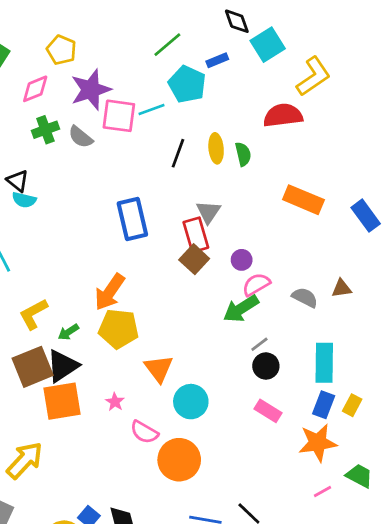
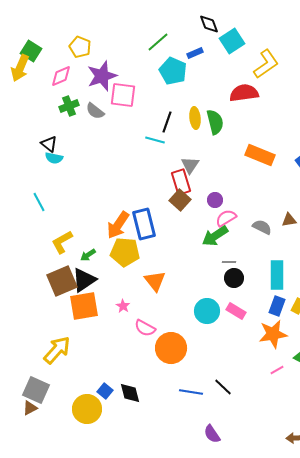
cyan line: (152, 109) -> (155, 140), moved, turned 36
green semicircle: (243, 154) -> (215, 122), size x1.4
blue rectangle: (132, 219) -> (144, 224), moved
gray line: (259, 344) -> (229, 262), turned 40
cyan circle: (191, 402) -> (207, 311), moved

